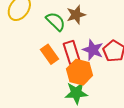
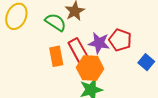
orange rectangle: (50, 54) -> (56, 56), turned 36

